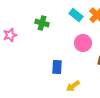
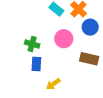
green cross: (42, 23) -> (32, 44), moved

